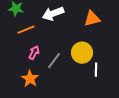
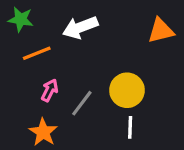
orange triangle: (92, 19) -> (161, 31), moved
white line: (96, 70) -> (130, 127), moved

